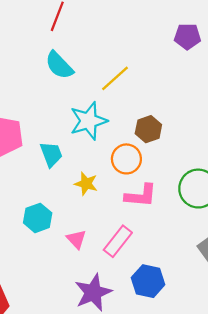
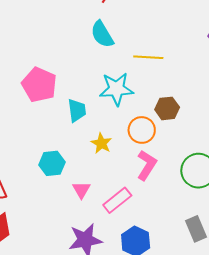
yellow line: (115, 78) -> (148, 57), turned 32
pink L-shape: (141, 196) -> (147, 165), turned -76

